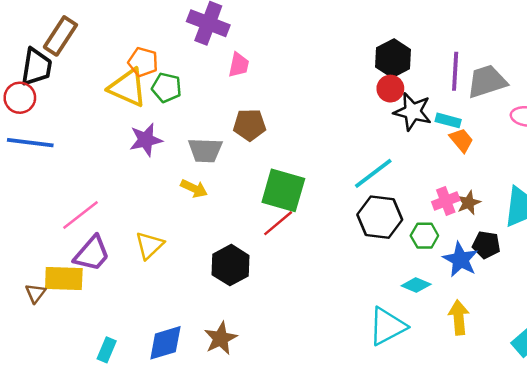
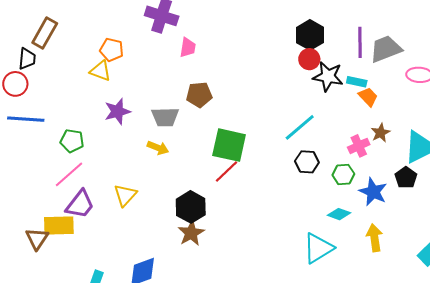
black trapezoid: (36, 67) -> (27, 59), size x0.7
yellow triangle: (128, 88) -> (100, 71), size x0.7
green pentagon: (167, 88) -> (72, 141), moved
brown star: (469, 203) -> (381, 133), moved
black hexagon: (380, 217) -> (307, 162), size x0.7
black pentagon: (486, 245) -> (406, 178), moved, turned 30
brown triangle: (35, 293) -> (37, 239), size x1.4
brown star: (221, 338) -> (191, 233), moved

